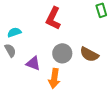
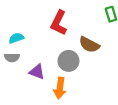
gray semicircle: (10, 50) -> (12, 58), turned 120
brown semicircle: (89, 54) -> (89, 45), moved

